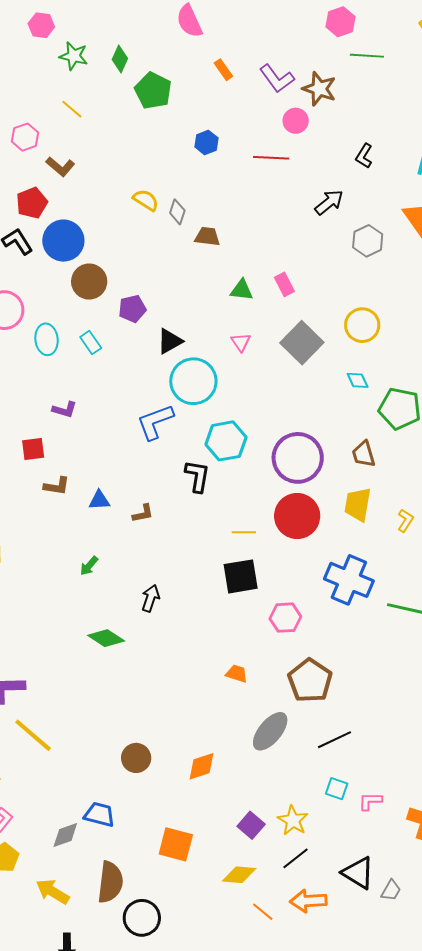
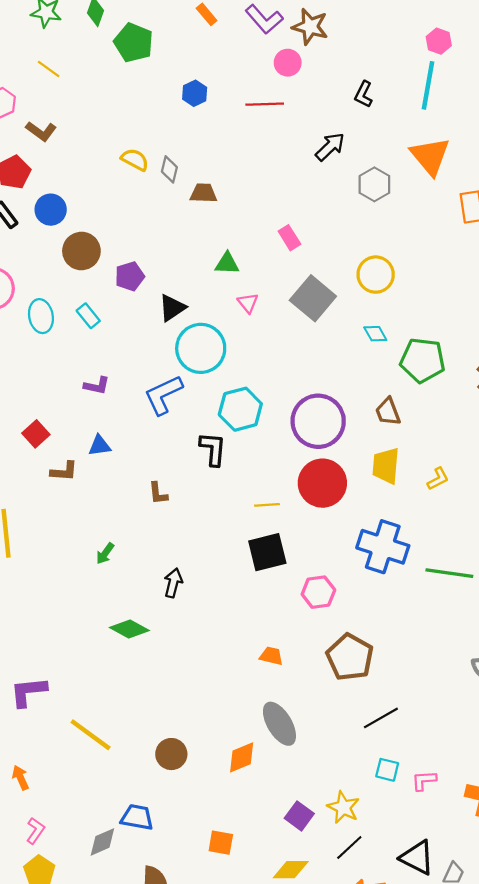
blue circle: (63, 241) -> (51, 210), size x0.7
green triangle: (242, 290) -> (227, 263), moved
purple L-shape: (64, 410) -> (97, 386), moved
red square: (33, 449) -> (36, 434), turned -30
blue triangle: (99, 500) -> (100, 446), moved
brown L-shape: (143, 513) -> (158, 493), turned 100
yellow L-shape: (405, 520) -> (438, 479), turned 35
gray ellipse: (270, 731) -> (279, 724), moved, turned -66
yellow line: (33, 735) -> (91, 735), moved
orange square: (176, 844) -> (221, 843), size x0.7

